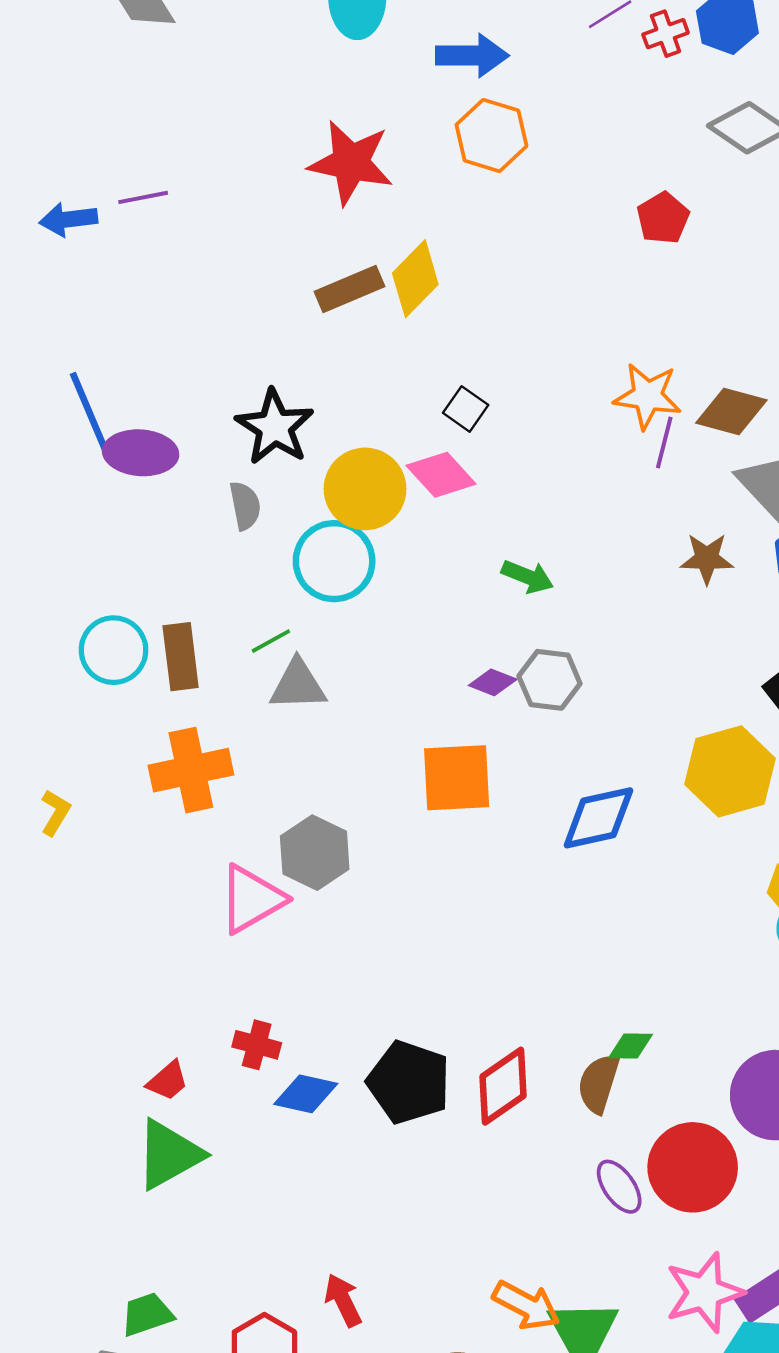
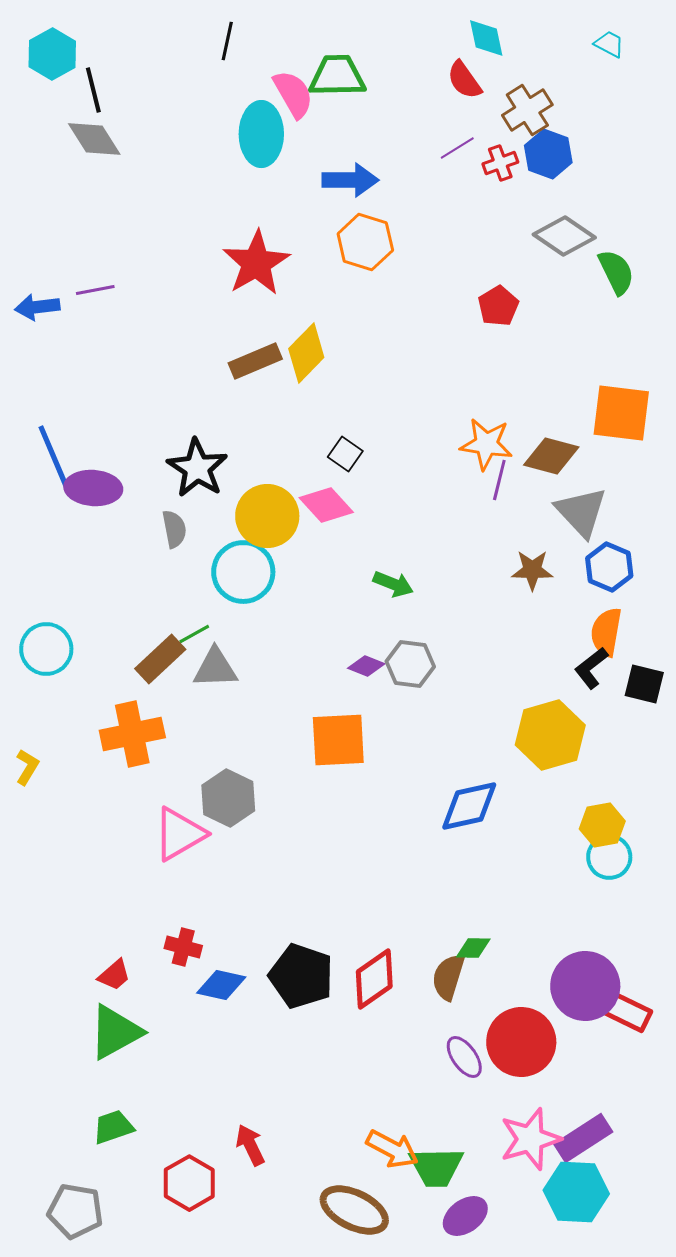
red star: (351, 163) -> (256, 263), turned 30
cyan circle: (114, 650) -> (46, 649), moved
brown rectangle: (181, 657) -> (160, 659), moved, turned 54
blue diamond: (598, 818) -> (469, 806), moved
green trapezoid: (147, 1314) -> (113, 1127), moved

